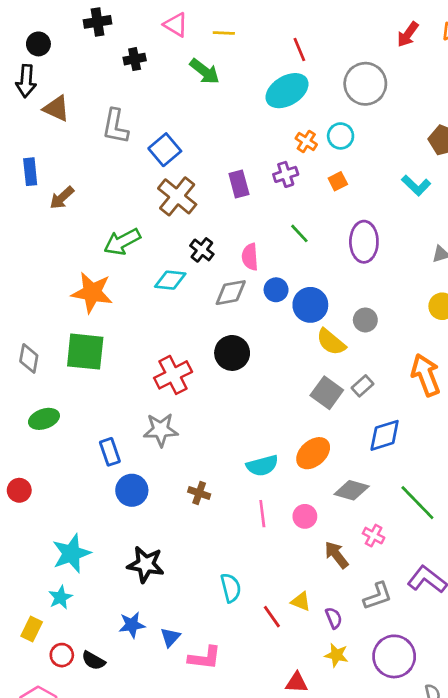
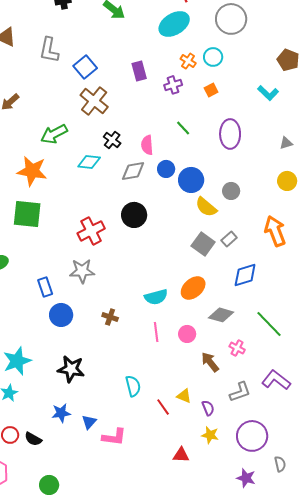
purple rectangle: (239, 184) -> (139, 71), moved

